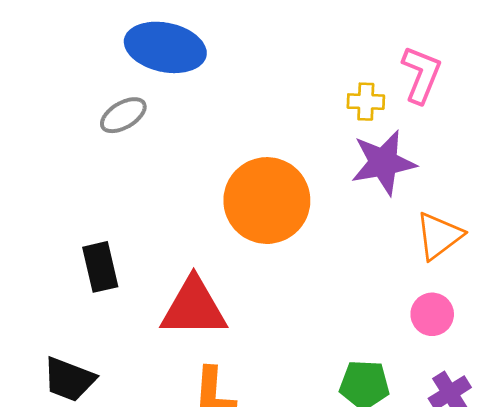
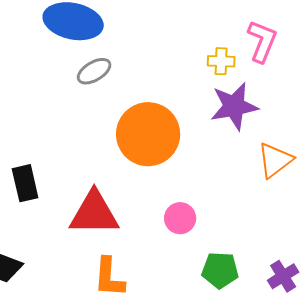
gray ellipse: (123, 115) -> (94, 71), moved
pink circle: (432, 314) -> (180, 218), moved

